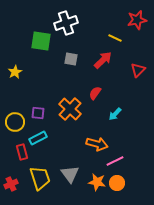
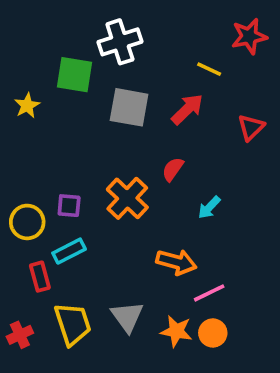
gray square: (71, 59) -> (129, 107), size x1.6
yellow star: (15, 72) -> (27, 106), moved

